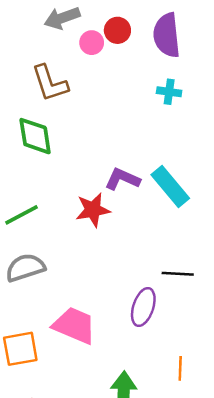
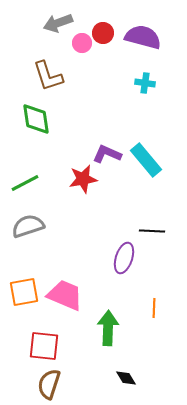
purple semicircle: (167, 35) -> (143, 37), turned 111
pink trapezoid: (74, 325) -> (65, 295), moved

